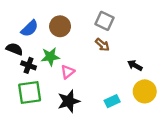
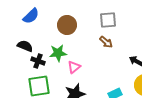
gray square: (105, 21) -> (108, 20), turned -30
blue semicircle: (30, 28) -> (31, 16), moved

